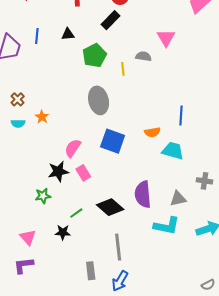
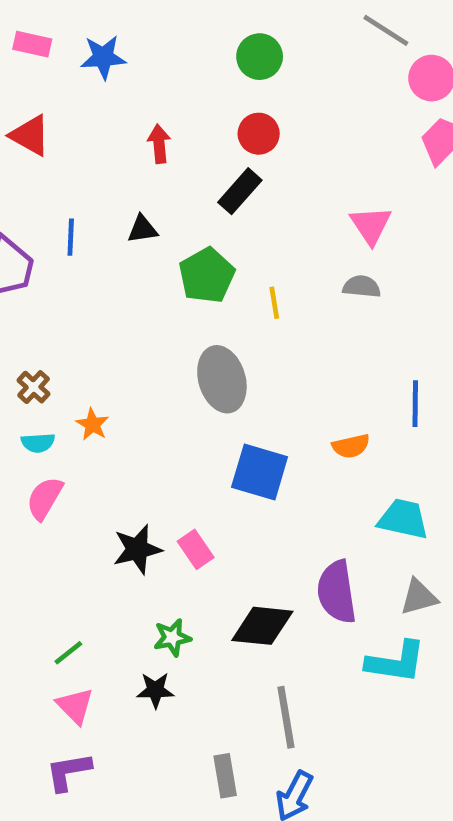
gray semicircle: (143, 56) -> (362, 287), moved
pink semicircle: (73, 148) -> (45, 498), moved
cyan trapezoid: (173, 151) -> (403, 519), moved
green star: (43, 196) -> (172, 638), moved
black diamond: (110, 207) -> (262, 626), turned -32
green line: (76, 213) -> (68, 653), moved

